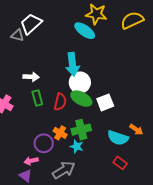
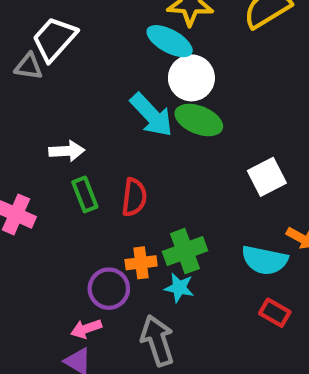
cyan arrow: (72, 64) -> (152, 115), turned -30
white circle: (80, 83) -> (191, 78), moved
green ellipse: (81, 99) -> (199, 120), moved
white square: (105, 102) -> (267, 177), moved
orange cross: (60, 133) -> (141, 263), turned -32
gray arrow: (64, 170) -> (157, 341), turned -70

